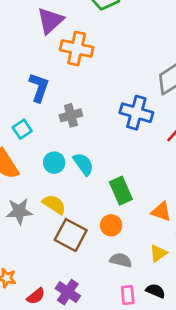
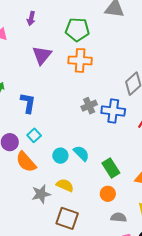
orange cross: (77, 49) -> (80, 60), moved
blue L-shape: (39, 87) -> (28, 103), moved
gray cross: (71, 115) -> (89, 106), moved
brown square: (71, 235) -> (67, 218), moved

